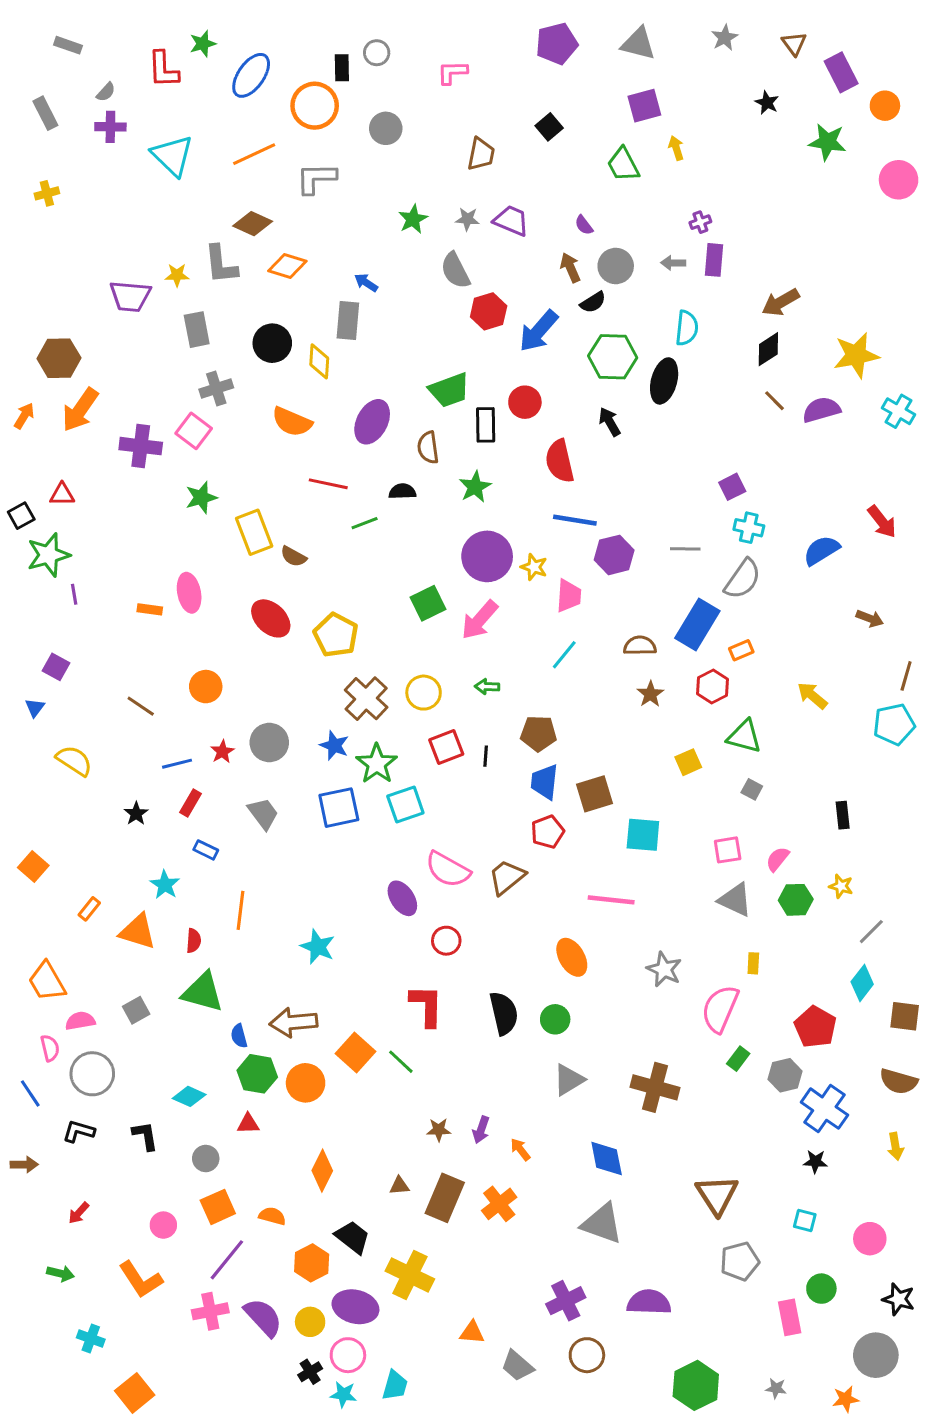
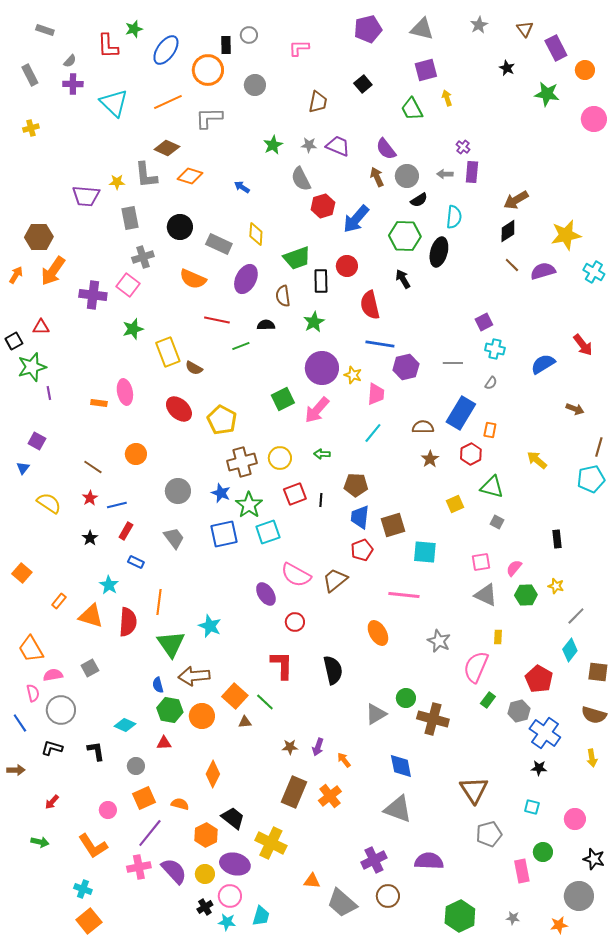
purple cross: (700, 222) -> (463, 147), turned -32
purple semicircle: (584, 225) -> (386, 149), size x1.6
black semicircle: (593, 302) -> (419, 200), moved
gray rectangle: (348, 320) -> (219, 244), moved, turned -70
yellow diamond: (319, 361) -> (256, 234), moved
gray semicircle: (743, 579) -> (491, 383), size x0.5
orange rectangle: (741, 650) -> (490, 430), turned -56
brown cross: (366, 699) -> (242, 462), turned 32
red star: (222, 752) -> (90, 498), moved
red semicircle: (194, 941) -> (128, 622), size x1.8
green triangle: (203, 992) -> (171, 644), moved, turned 40
green circle: (555, 1019) -> (406, 698), moved
brown triangle: (399, 1186) -> (245, 722), moved
cyan cross: (91, 1339) -> (83, 889), moved
gray trapezoid: (517, 1366) -> (342, 903), size x1.4

